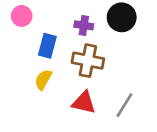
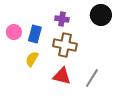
pink circle: (22, 16) -> (14, 32), moved
black circle: (122, 17) -> (101, 15), moved

